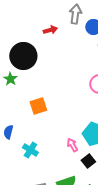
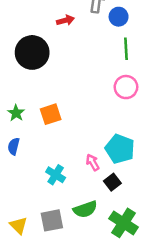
green star: (10, 79) -> (16, 113), moved
cyan cross: (30, 150) -> (56, 175), moved

